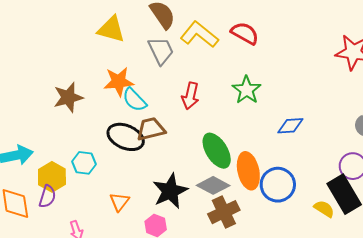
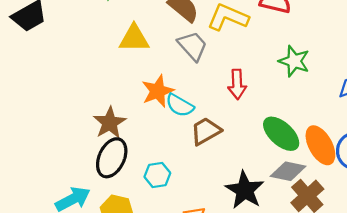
black ellipse: (126, 137) -> (112, 158), moved, turned -72
cyan hexagon: (84, 163) -> (157, 175), moved

